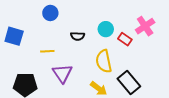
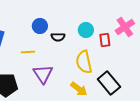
blue circle: (50, 13) -> (40, 26), moved
red rectangle: (125, 39) -> (105, 40), turned 48

